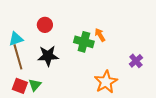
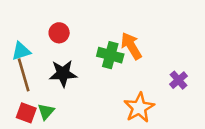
orange arrow: (100, 35) -> (131, 46), size x1.5

